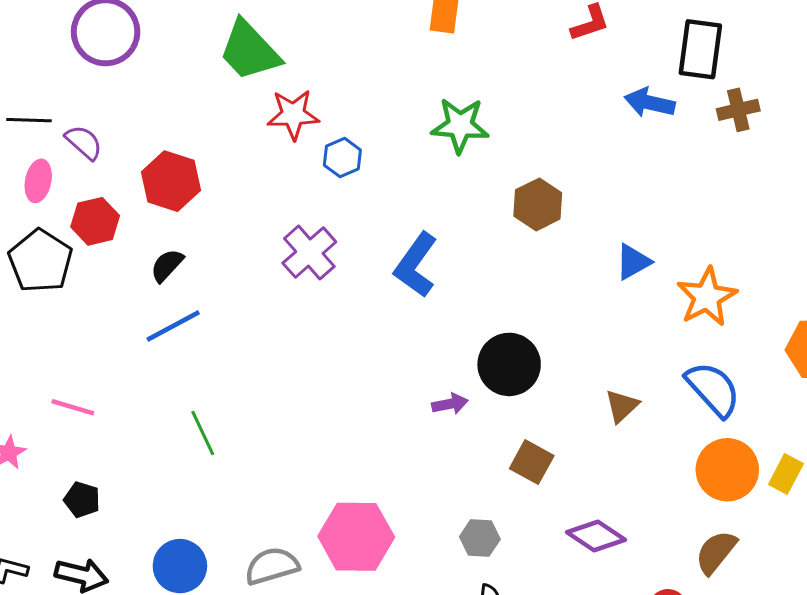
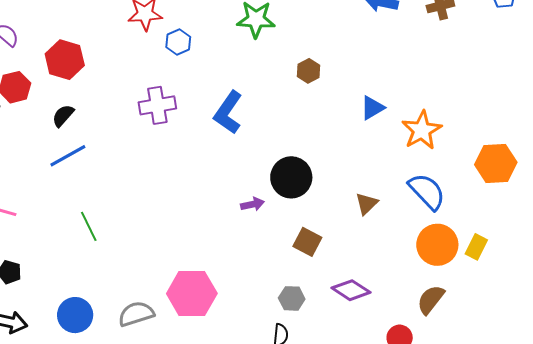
brown hexagon: (538, 204) -> (308, 71), size x0.7
purple cross: (309, 252) -> (157, 105), turned 33
gray hexagon: (480, 538) -> (292, 298), moved

